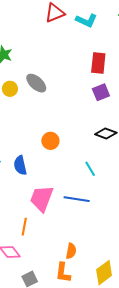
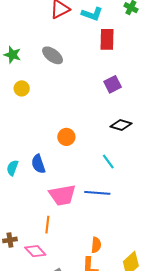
red rectangle: (98, 63) -> (107, 39), moved
gray ellipse: (36, 83) -> (53, 55), moved
pink trapezoid: (42, 198) -> (62, 195), turned -116

